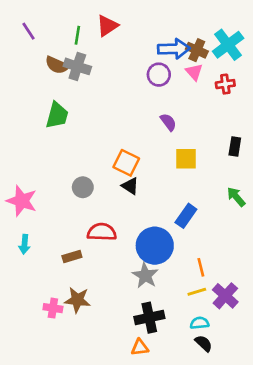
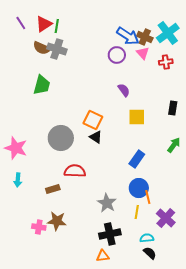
red triangle: (107, 26) -> (44, 24), moved
blue arrow: (174, 49) -> (128, 36), turned 35
gray circle: (83, 187) -> (61, 138), size x1.6
green arrow: (236, 197) -> (174, 145), turned 77
blue circle: (155, 246) -> (139, 188), moved, size x0.7
yellow line: (197, 292) -> (137, 212), moved, turned -64

